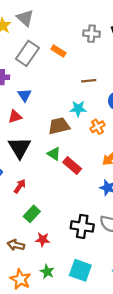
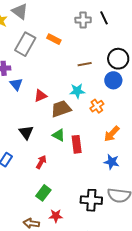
blue triangle: (25, 95) -> (16, 84), moved
red triangle: (15, 117) -> (41, 96), moved
black triangle: (20, 148) -> (26, 132), size x0.7
red rectangle: (72, 165) -> (77, 144), turned 48
red arrow: (20, 186) -> (41, 162), moved

